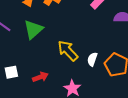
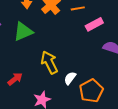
red arrow: (40, 77) -> (15, 79), turned -35

